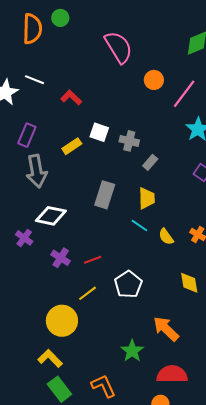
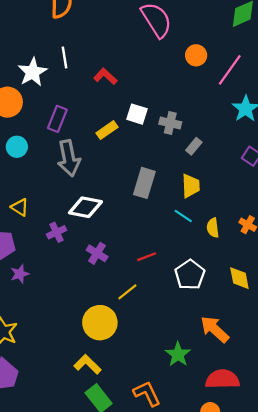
white line: (35, 80) -> (65, 58), turned 60
yellow semicircle: (166, 237) -> (213, 228), turned 30
purple cross: (24, 238) -> (56, 232), turned 30
red line: (93, 260) -> (147, 257), moved
white pentagon: (128, 284) -> (190, 275), moved

